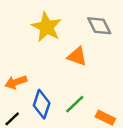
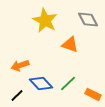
blue diamond: (42, 104) -> (41, 83), turned -60

